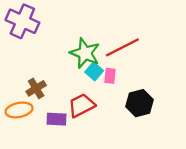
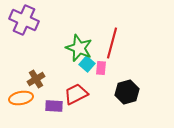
red line: (122, 47) -> (112, 43), turned -48

